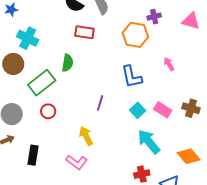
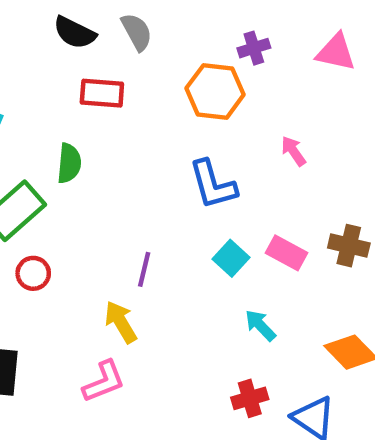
purple line: (100, 103) -> (144, 269), moved
cyan arrow: (149, 142) -> (260, 325), size x0.6
pink L-shape: (77, 162) -> (104, 381), turned -55

